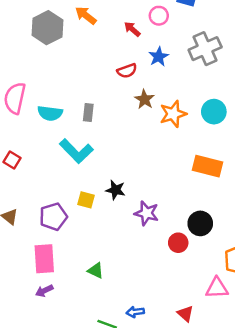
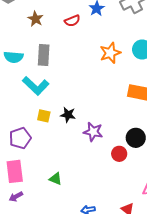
brown star: (144, 99) -> (36, 19), moved
gray rectangle: (88, 112) -> (44, 55), size x1.5
yellow square: (86, 200) -> (44, 116), moved

